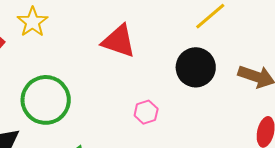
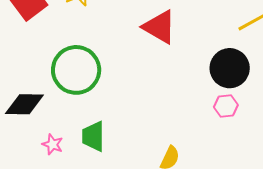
pink hexagon: (146, 112) -> (226, 106), moved

